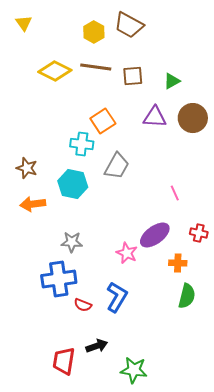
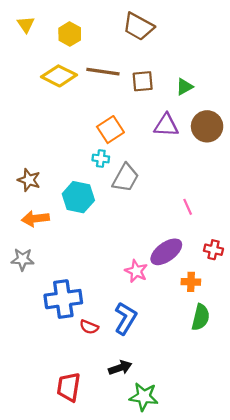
yellow hexagon: (94, 32) -> (70, 34), moved
cyan cross: (82, 144) -> (101, 159), moved, size x0.7
gray star: (72, 242) -> (23, 259), moved
black arrow: (97, 346) -> (120, 368), moved

